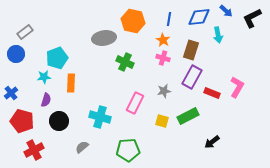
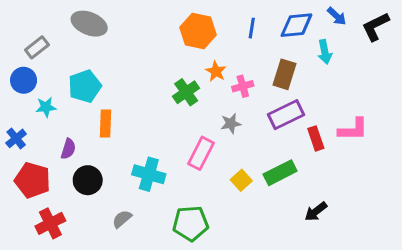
gray ellipse: (104, 38) -> (89, 24), moved, turned 30
orange star: (163, 40) -> (216, 71), moved
pink cross: (163, 58) -> (243, 86), turned -32
green cross: (125, 62) -> (186, 92), turned 30
cyan star: (44, 77) -> (46, 107), moved
purple rectangle: (192, 77) -> (286, 115), turned 35
pink L-shape: (237, 87) -> (353, 129), turned 60
gray star: (164, 91) -> (231, 124), moved
red rectangle: (212, 93) -> (316, 138), turned 49
yellow square: (162, 121) -> (241, 180), turned 32

